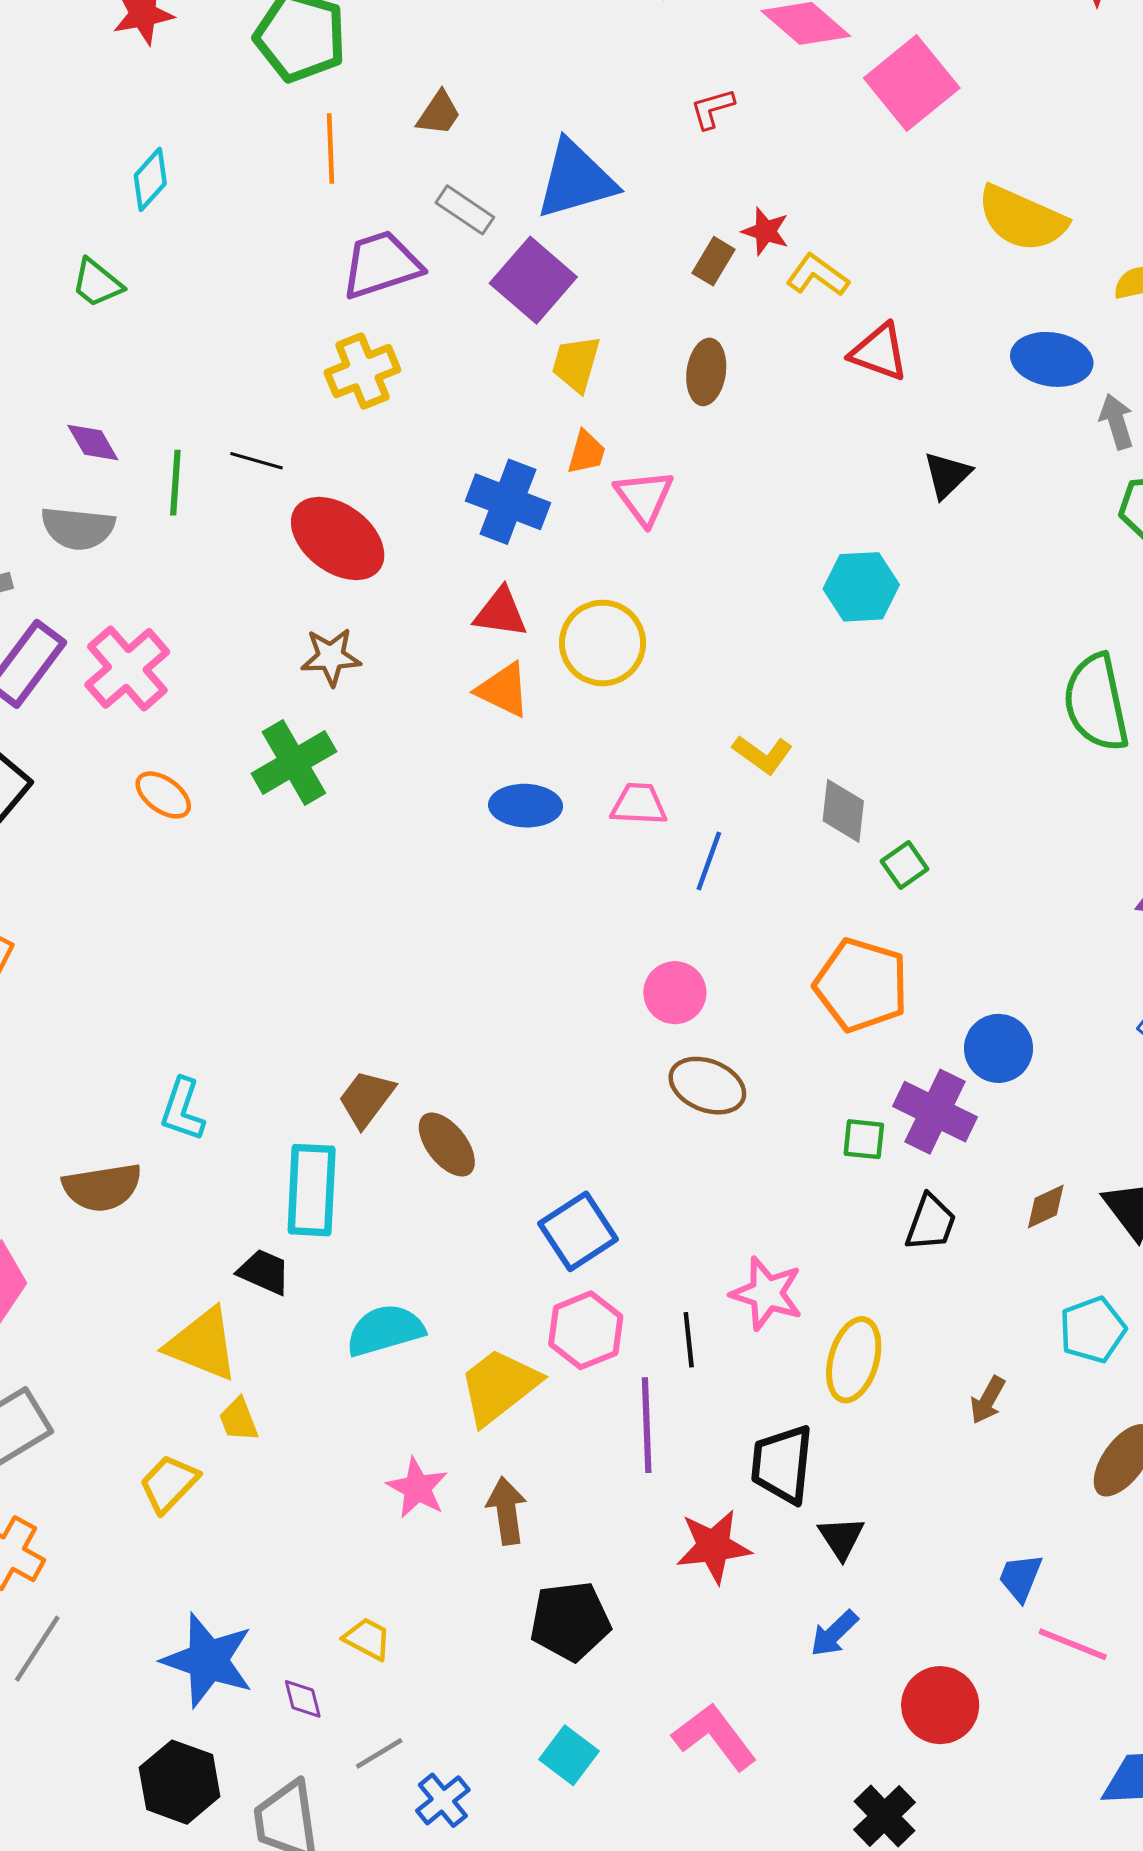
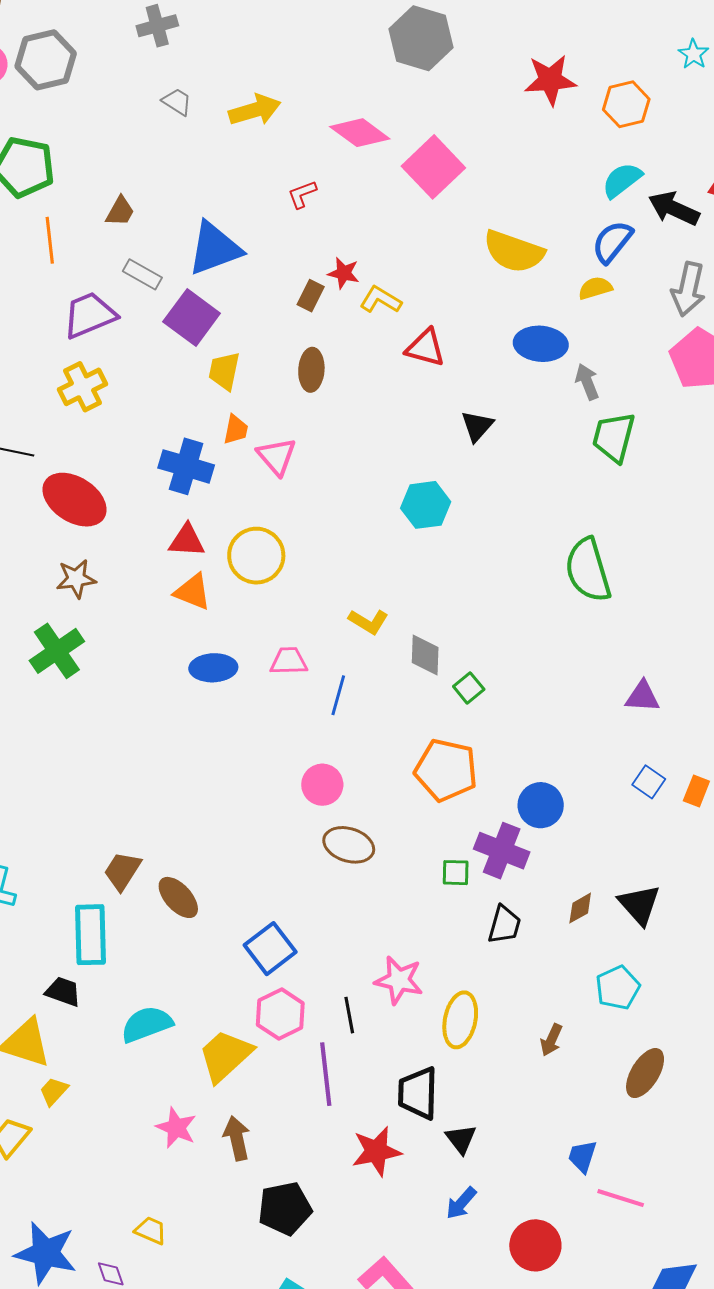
yellow trapezoid: (239, 1420) -> (54, 1091), turned 68

